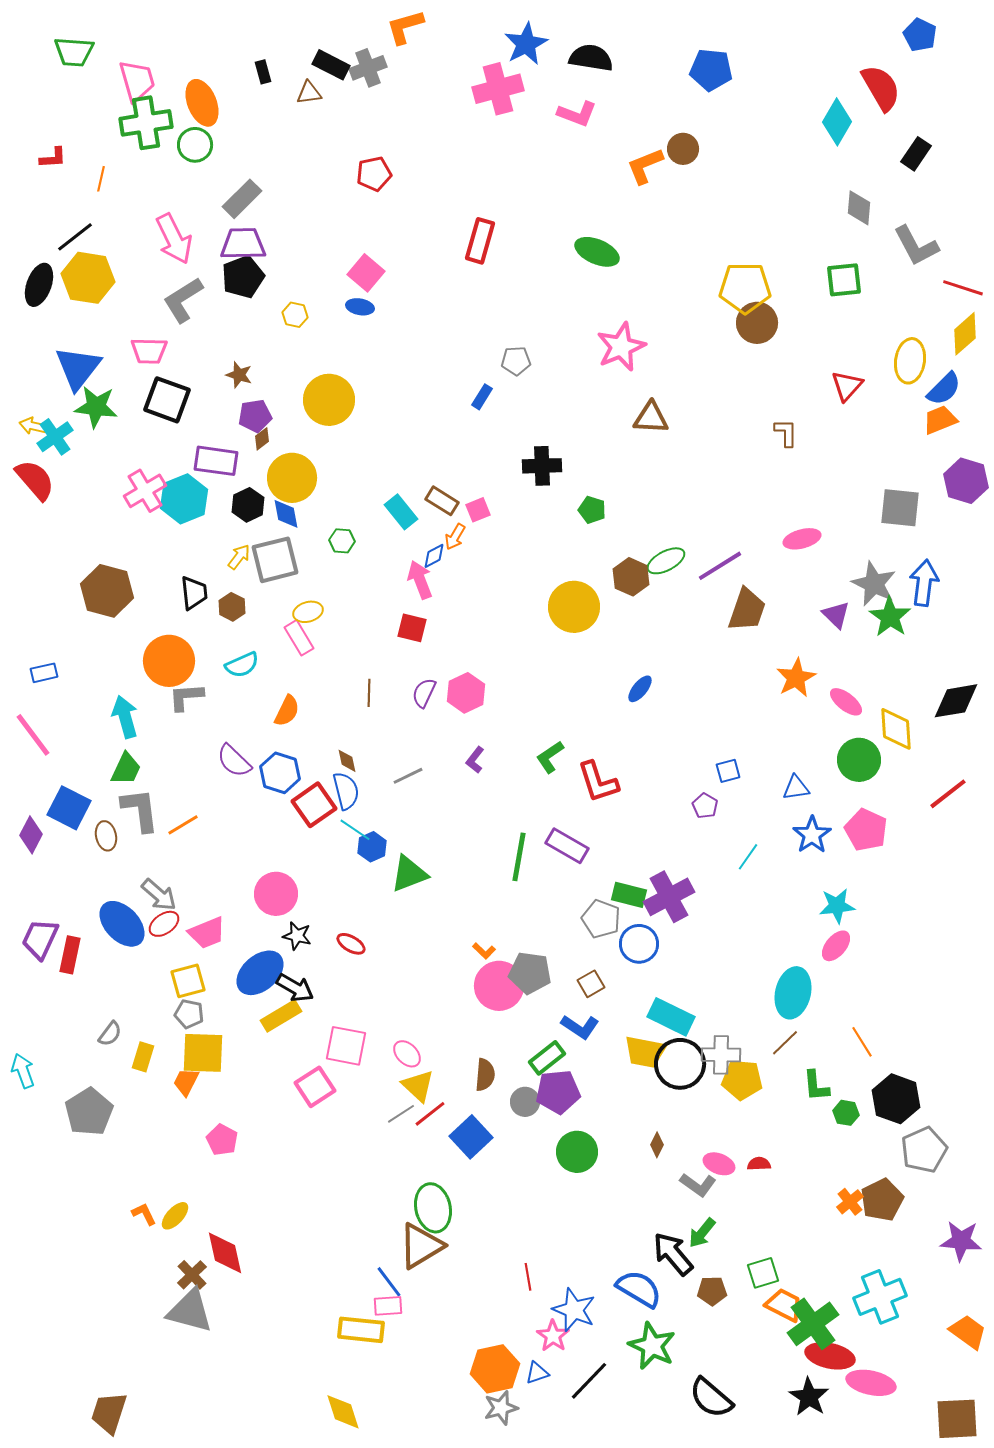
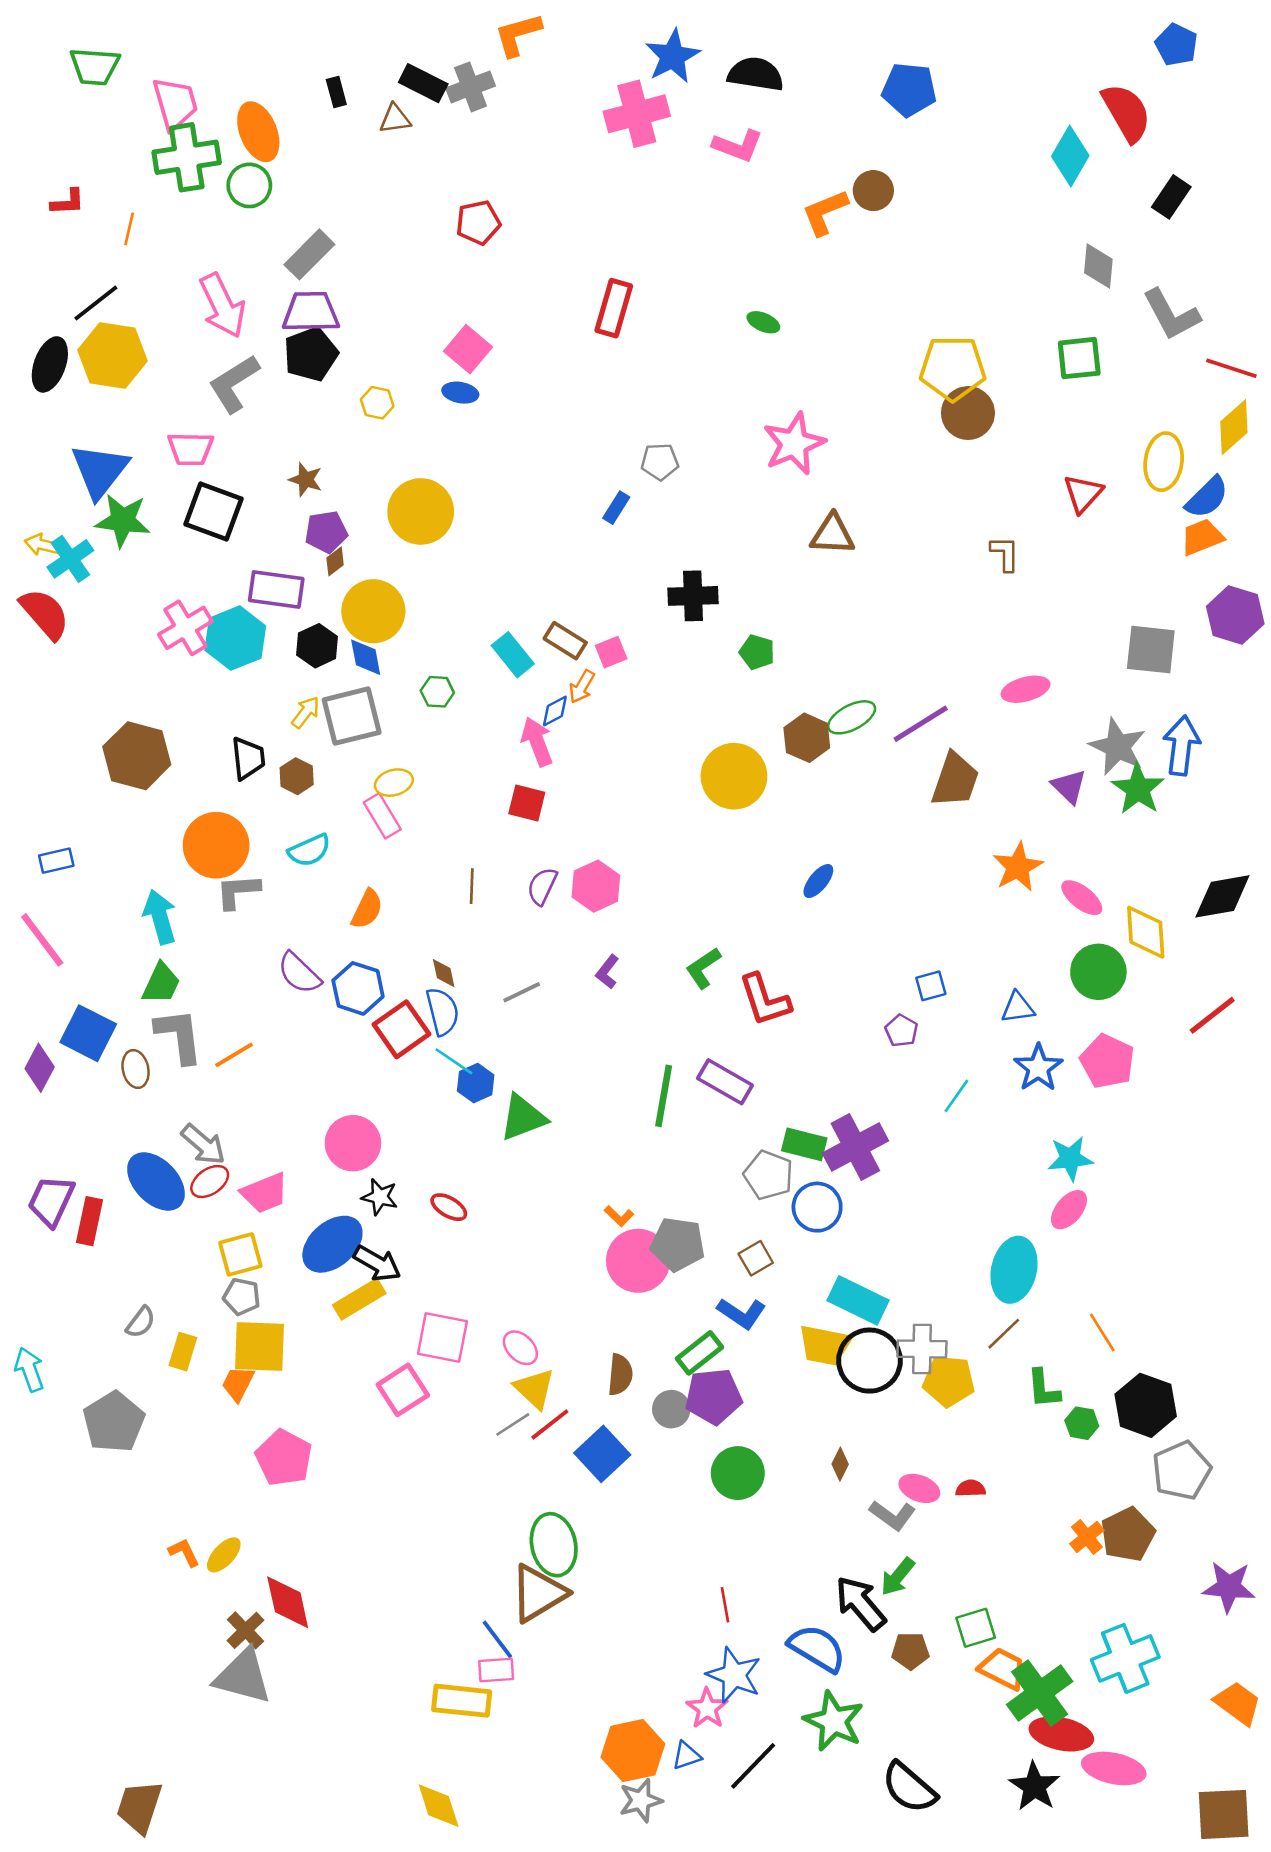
green ellipse: (597, 252) -> (763, 322), size x0.6
pink pentagon: (222, 1140) -> (284, 1458), size x1.4
red line: (528, 1277) -> (725, 1605), moved

